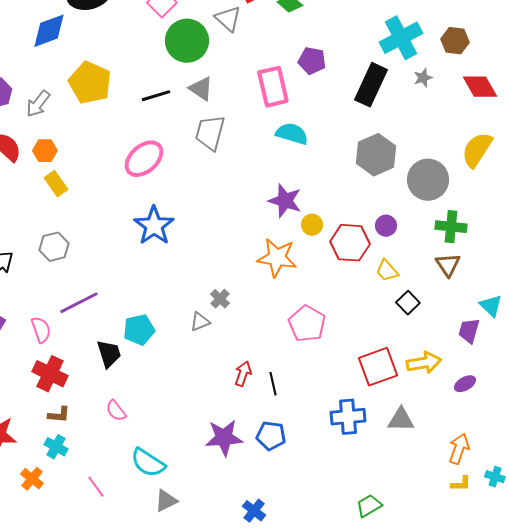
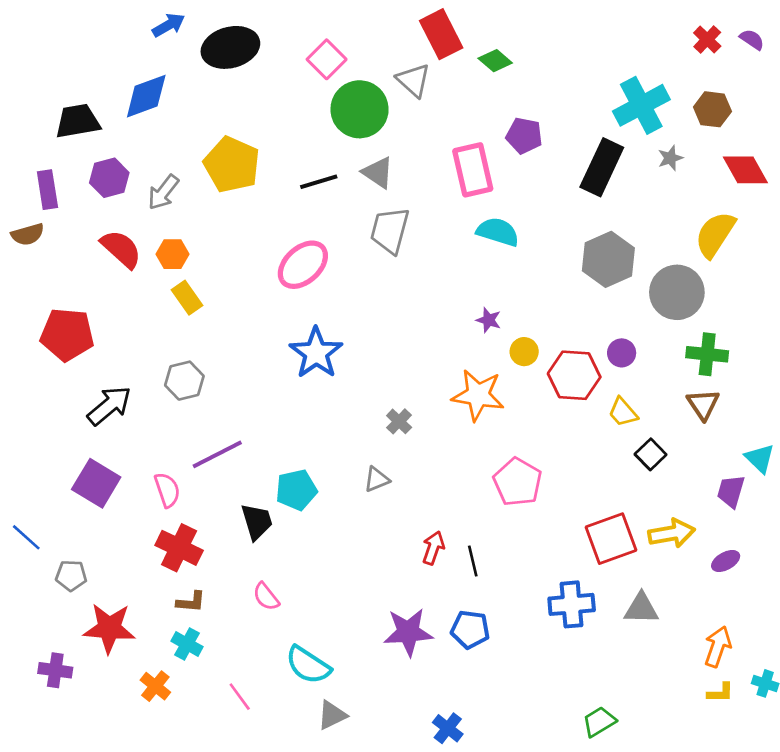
blue diamond: (49, 31) -> (146, 96), moved
yellow semicircle: (477, 150) -> (715, 234), moved
purple star: (285, 201) -> (489, 320), size x0.6
gray cross: (220, 299) -> (399, 421), moved

